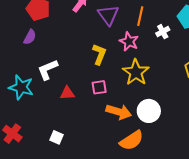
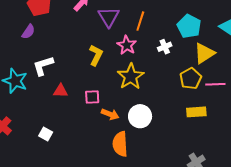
white cross: (163, 32) -> (165, 47), moved
pink square: (99, 87) -> (92, 97), moved
orange arrow: (119, 112) -> (110, 114), size x0.7
orange semicircle: (132, 140) -> (120, 144), turned 115

